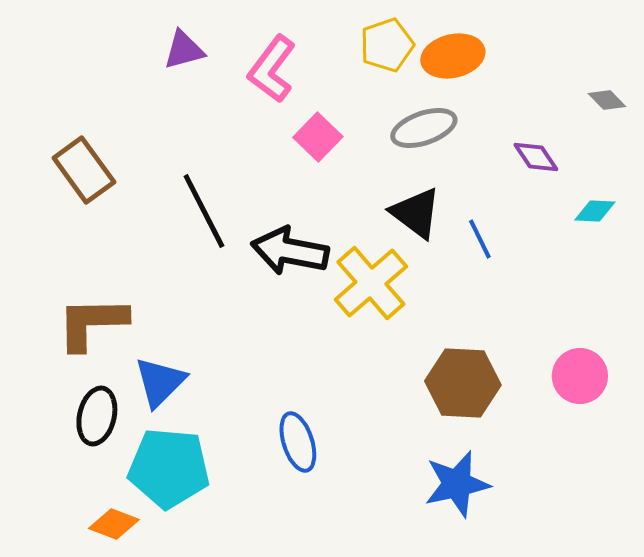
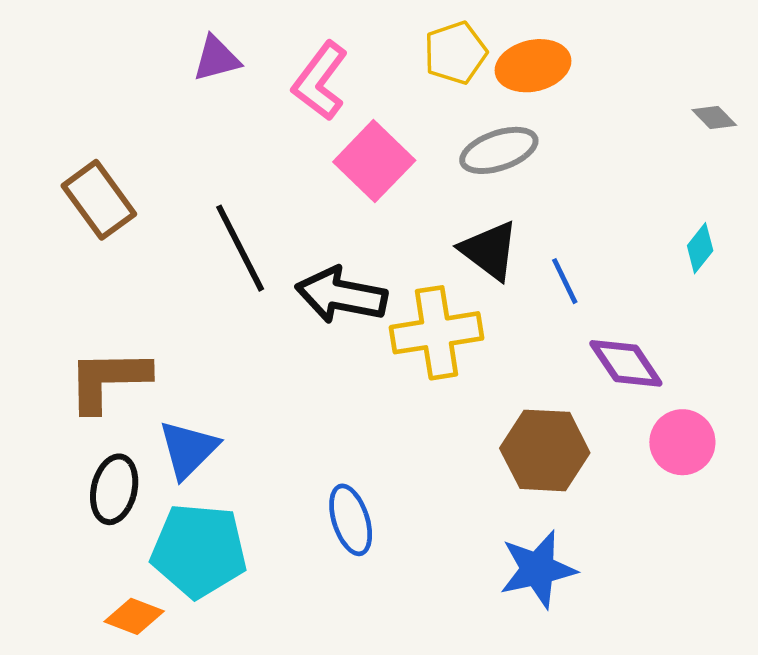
pink square: (318, 137) -> (374, 161), size x1.4
purple diamond: (536, 157) -> (626, 363), moved, size x1.4
cyan diamond: (595, 211) -> (700, 248), turned -54
yellow cross: (371, 283) -> (437, 333), turned 32

